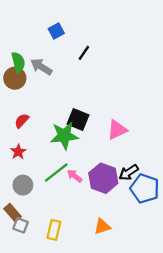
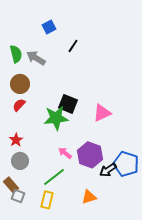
brown circle: (15, 78) -> (20, 84), moved
red star: (18, 152) -> (16, 140), moved
green line: (56, 172) -> (54, 177), moved
black arrow: (129, 172) -> (108, 170), moved

